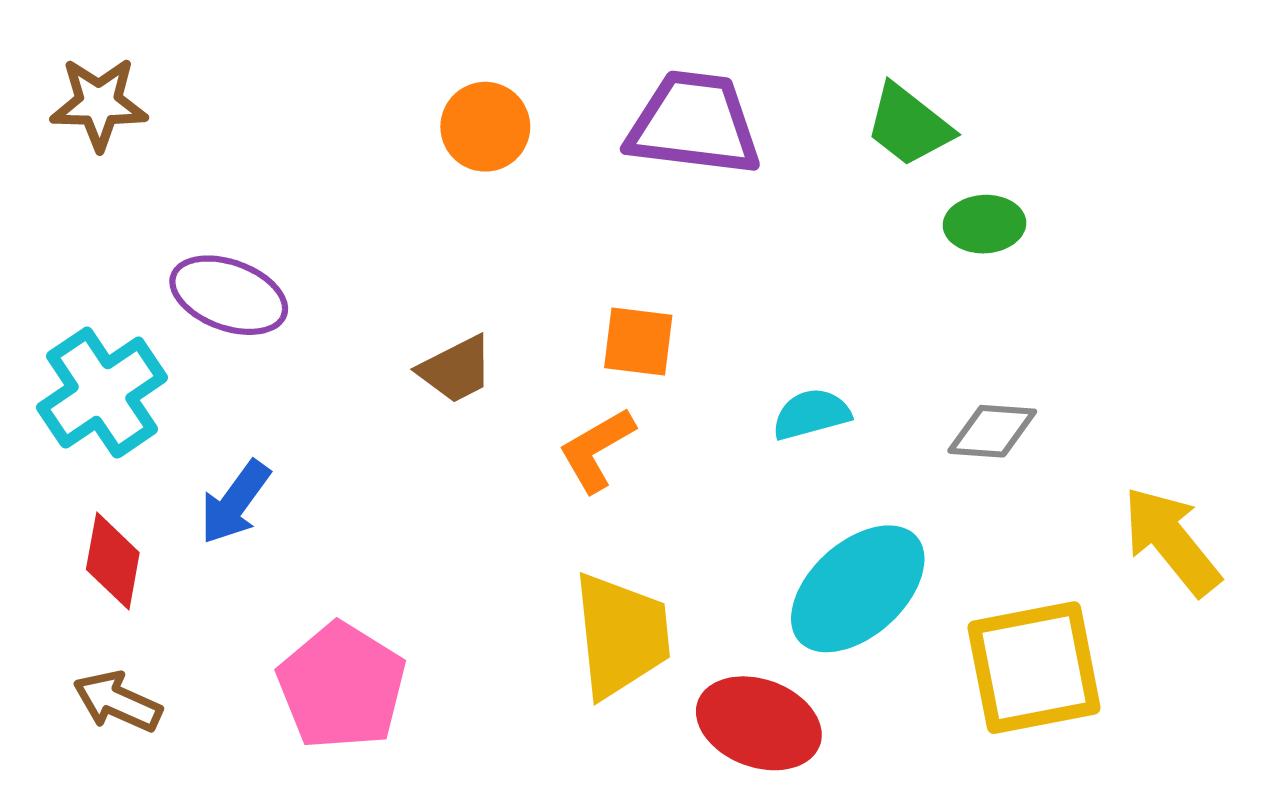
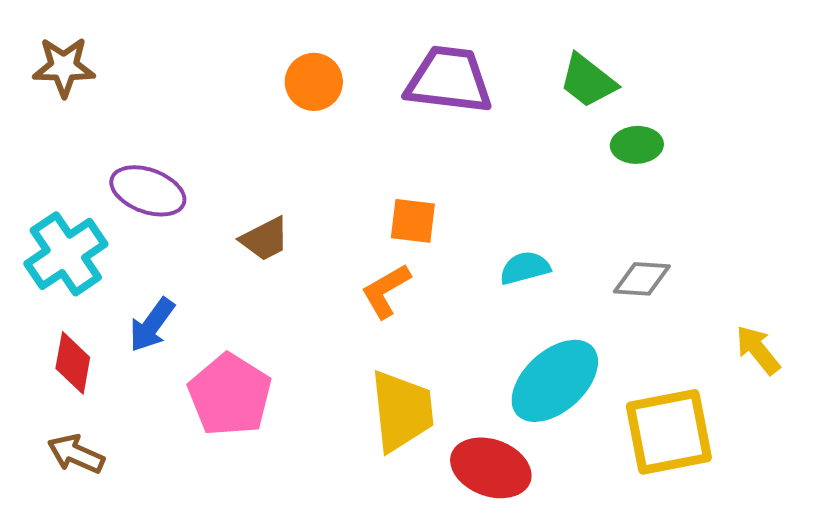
brown trapezoid: (456, 369) -> (265, 239), moved
yellow arrow: (1171, 541) -> (758, 350), size x0.7
pink pentagon: (342, 686) -> (230, 395), moved

